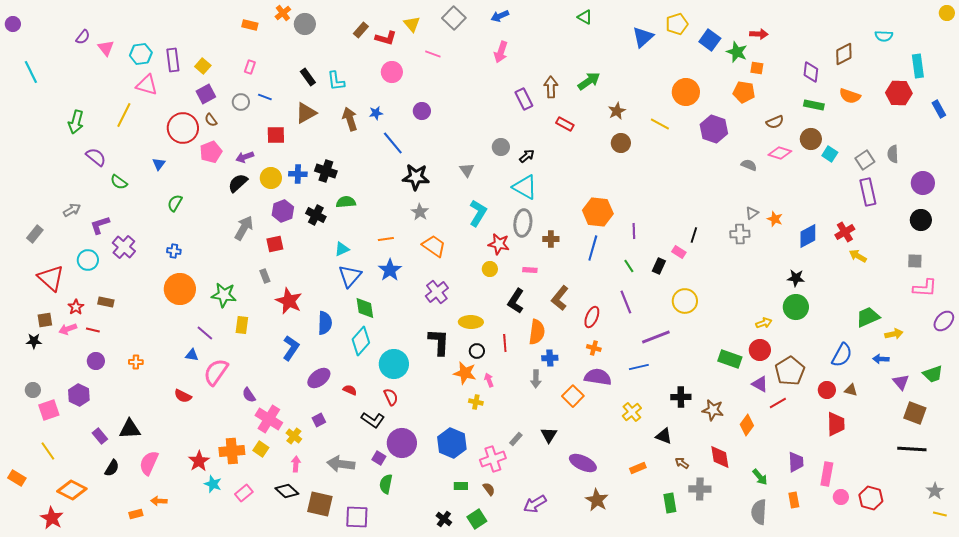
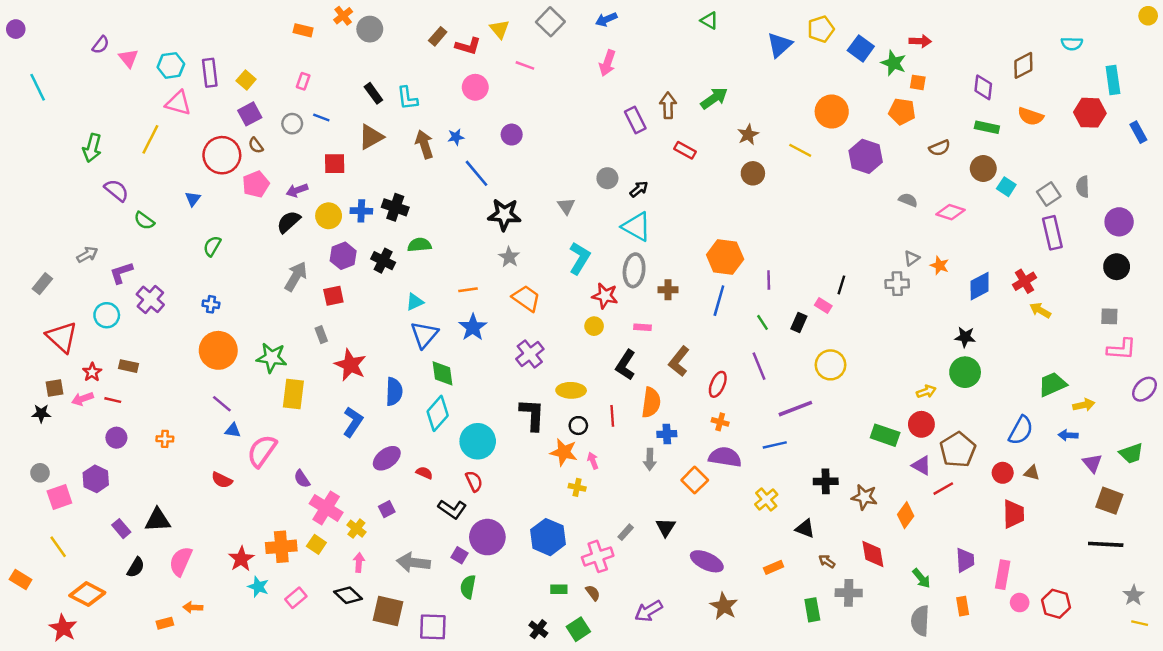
pink diamond: (780, 153) -> (951, 212), moved
yellow rectangle: (242, 325) -> (293, 394), size x1.4
purple line: (205, 333) -> (222, 404), moved

